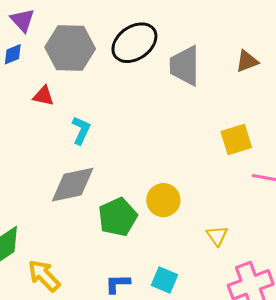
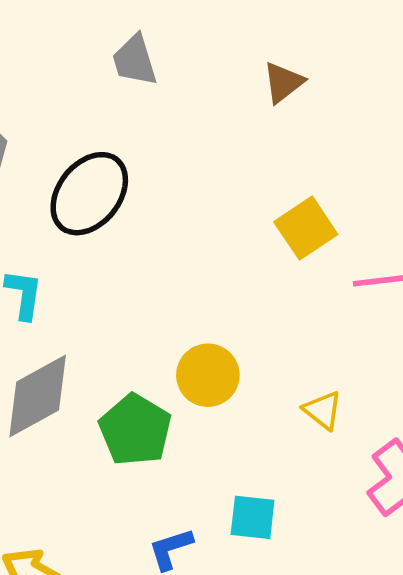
black ellipse: (134, 43) -> (89, 194), moved
gray trapezoid: (185, 66) -> (135, 60), moved, size x0.7

